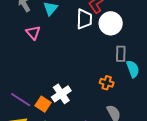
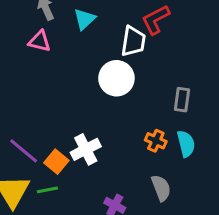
white circle: (111, 23) -> (116, 78), moved
pink triangle: (33, 33) -> (40, 41), moved, turned -42
cyan semicircle: (133, 69) -> (186, 144), moved

